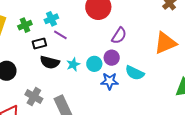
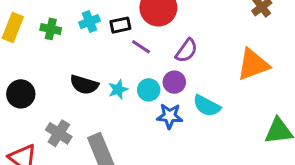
green cross: (25, 25) -> (51, 29), turned 32
purple line: (60, 35) -> (141, 47), moved
black rectangle: (39, 43) -> (120, 25), moved

